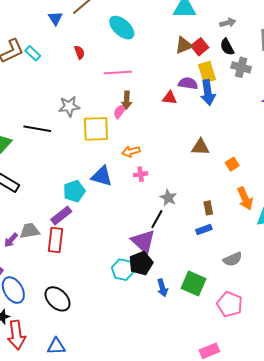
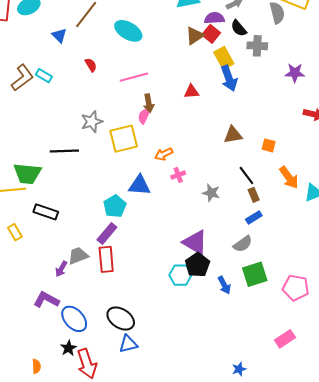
purple semicircle: (188, 83) -> (214, 18), moved
orange square: (232, 164) -> (269, 145), turned -32
black line: (157, 219) -> (246, 176), moved, turned -54
gray semicircle: (233, 259) -> (243, 244), moved
green square: (193, 284) -> (255, 274), turned -30
blue triangle: (56, 346) -> (128, 344), moved

